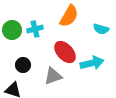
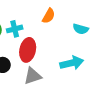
orange semicircle: (69, 16) -> (49, 16), size x0.7
red ellipse: (65, 52) -> (28, 50), moved, turned 55

